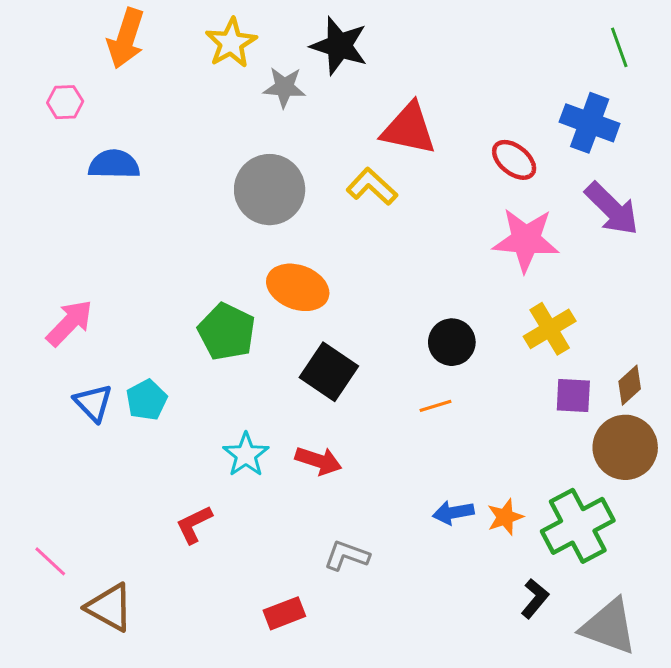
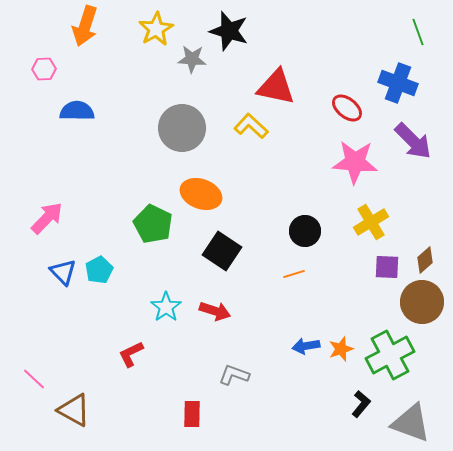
red rectangle: (284, 613) -> (192, 414), turned -68

